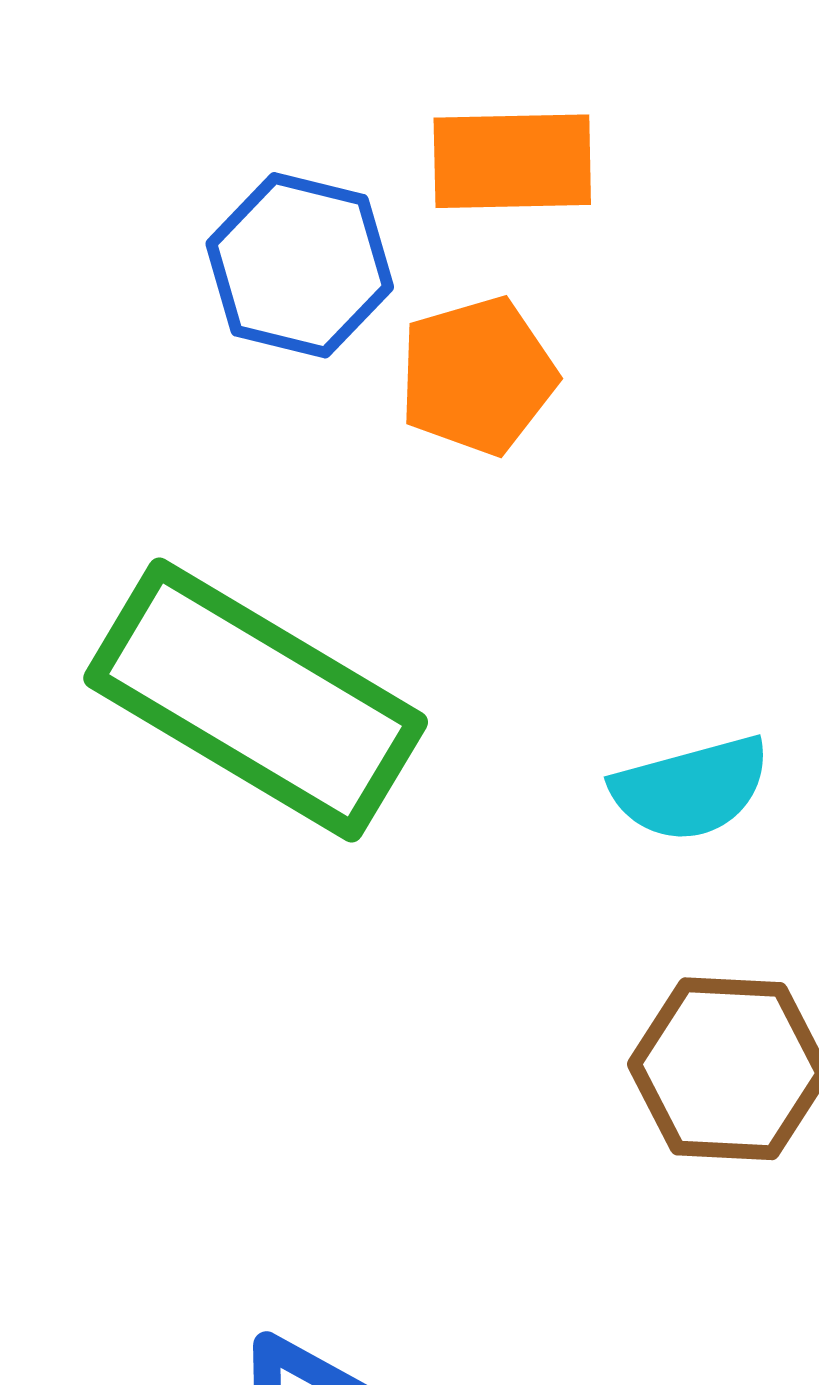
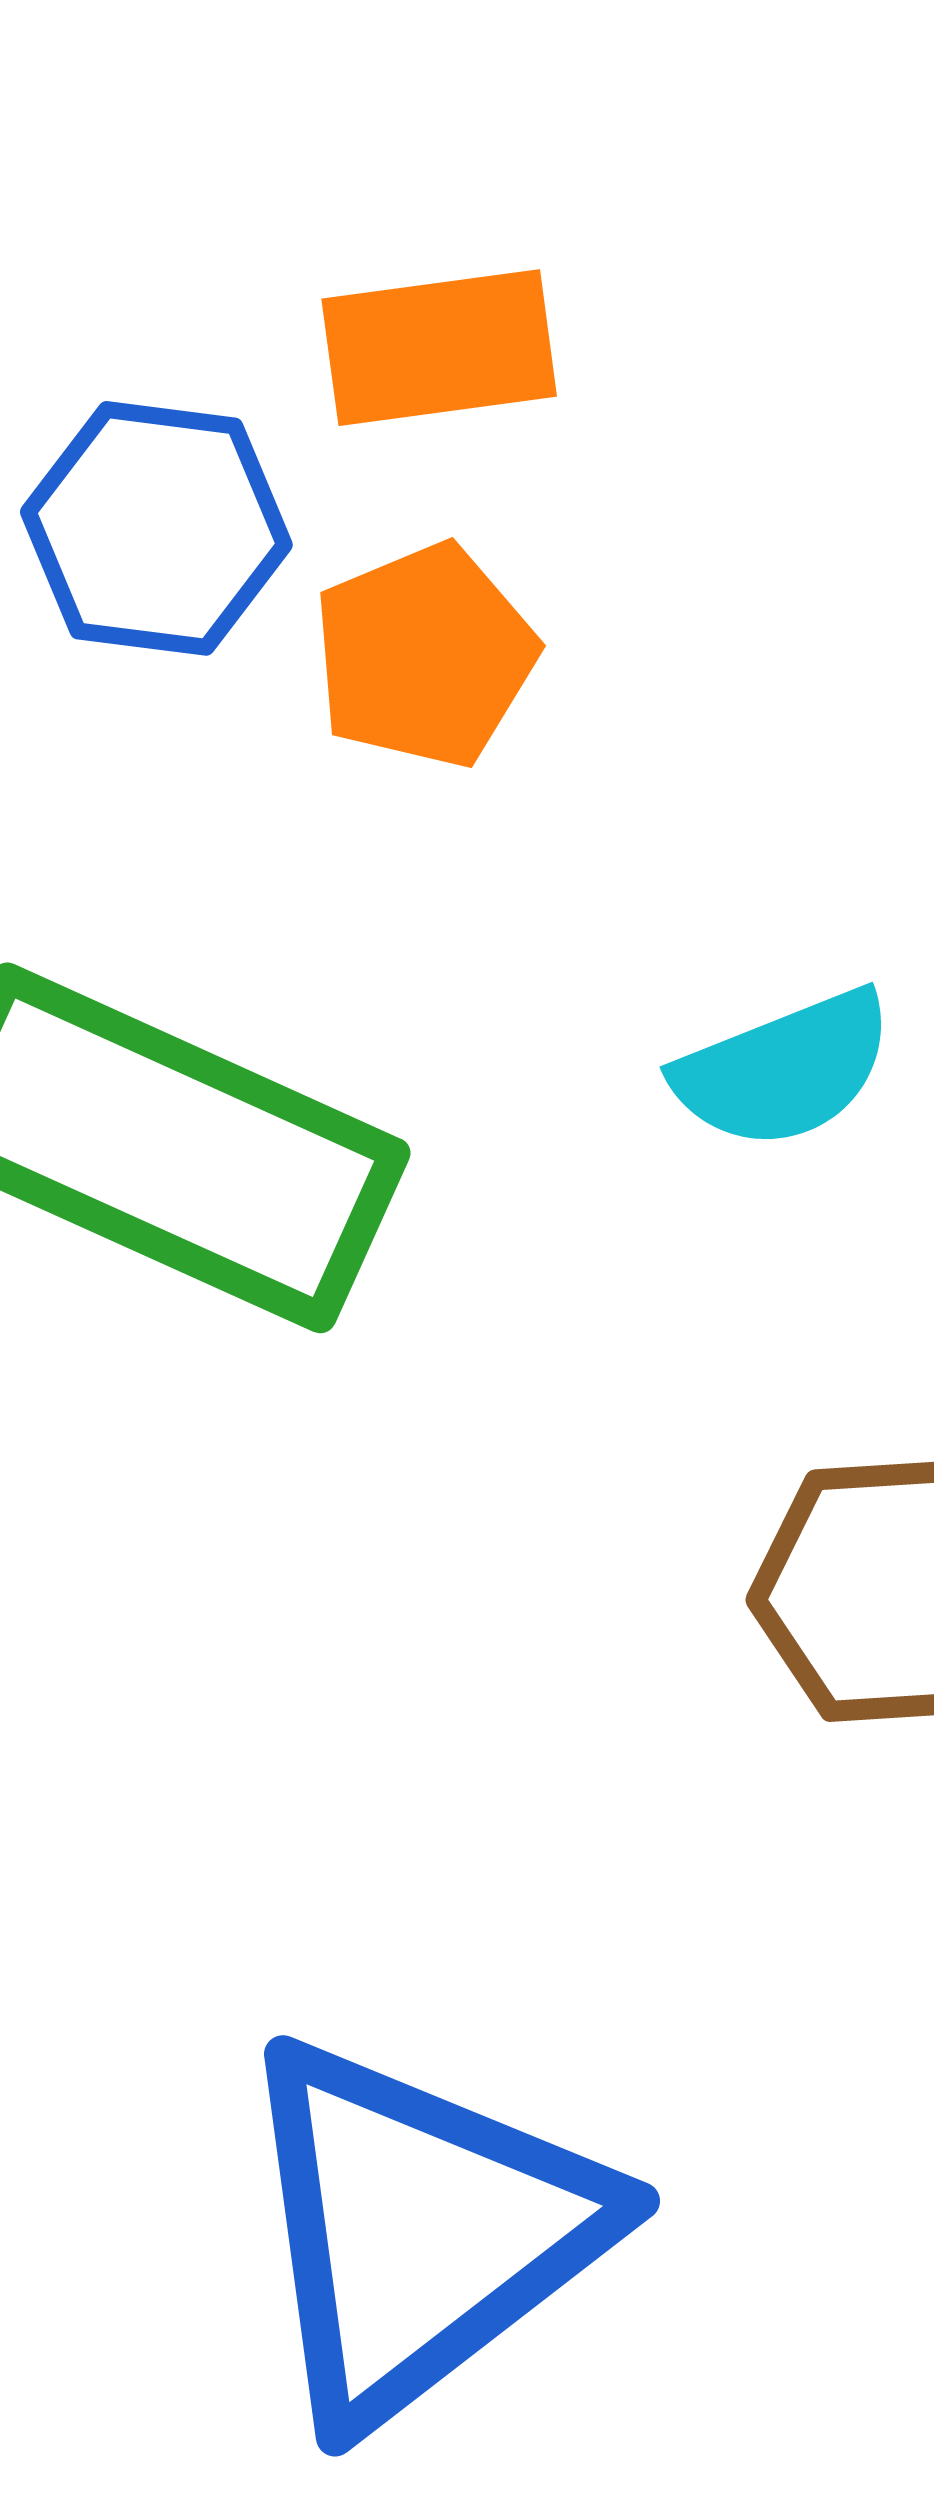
cyan semicircle: (691, 789) -> (784, 1069), moved

